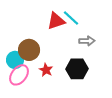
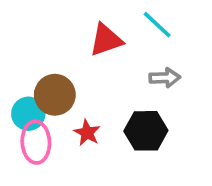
cyan line: (71, 18) -> (157, 25), moved
pink ellipse: (19, 75) -> (36, 142), turned -40

